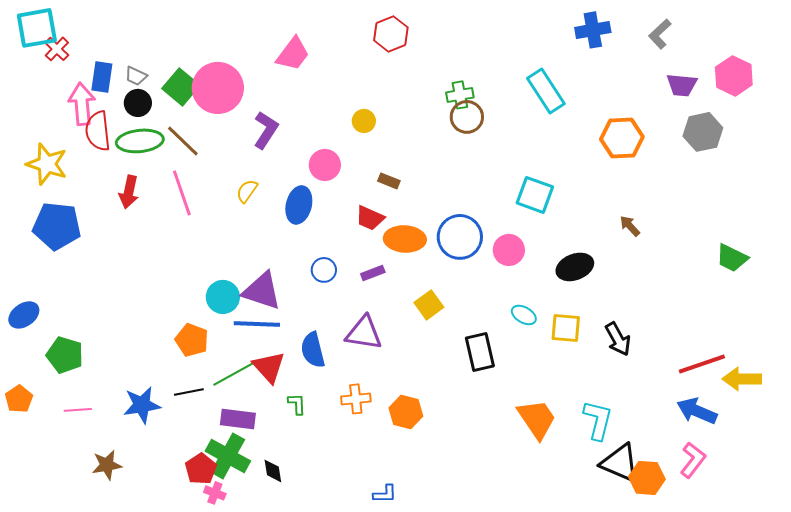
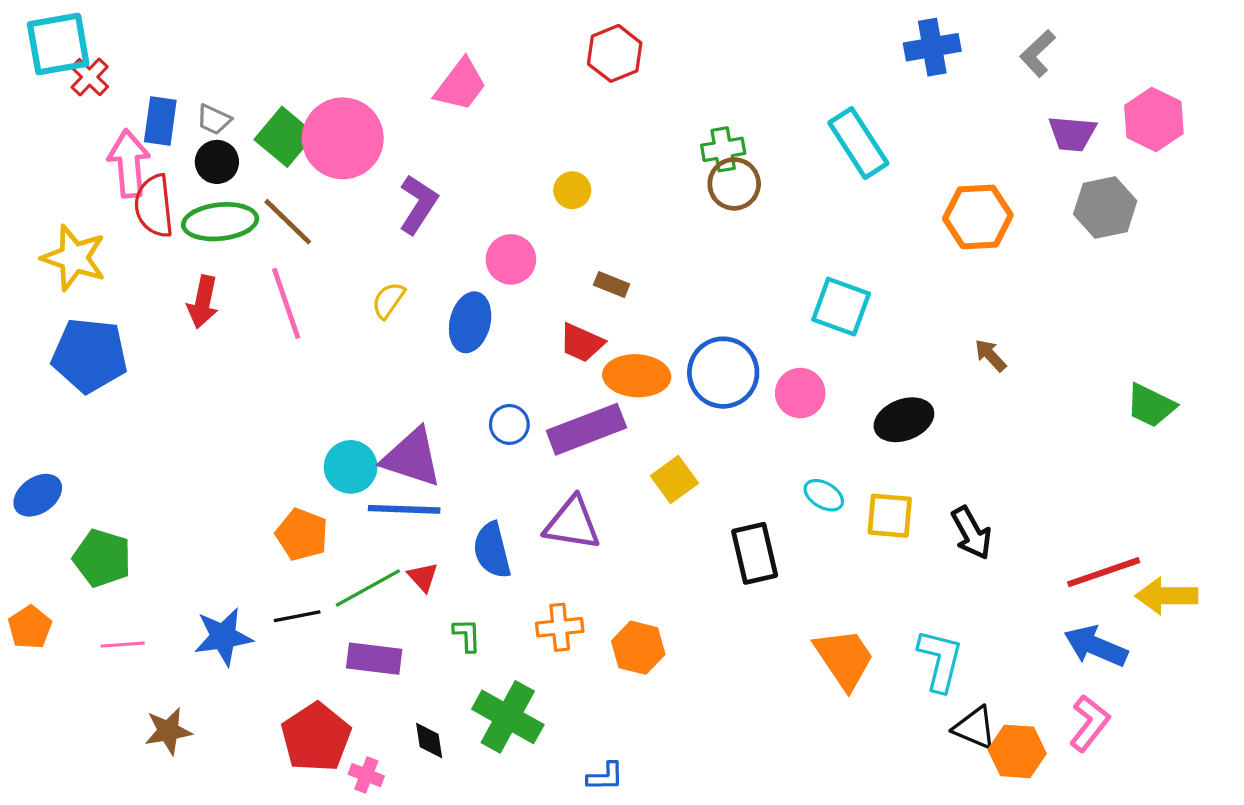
purple rectangle: (373, 273) -> (586, 429), size x2.0
red triangle: (269, 367) -> (423, 577), size x0.6
green cross: (228, 456) -> (508, 717), moved
black triangle: (620, 463) -> (975, 728), size x0.7
red pentagon: (201, 469) -> (316, 737), size x1.4
pink cross: (215, 493) -> (366, 775), moved

